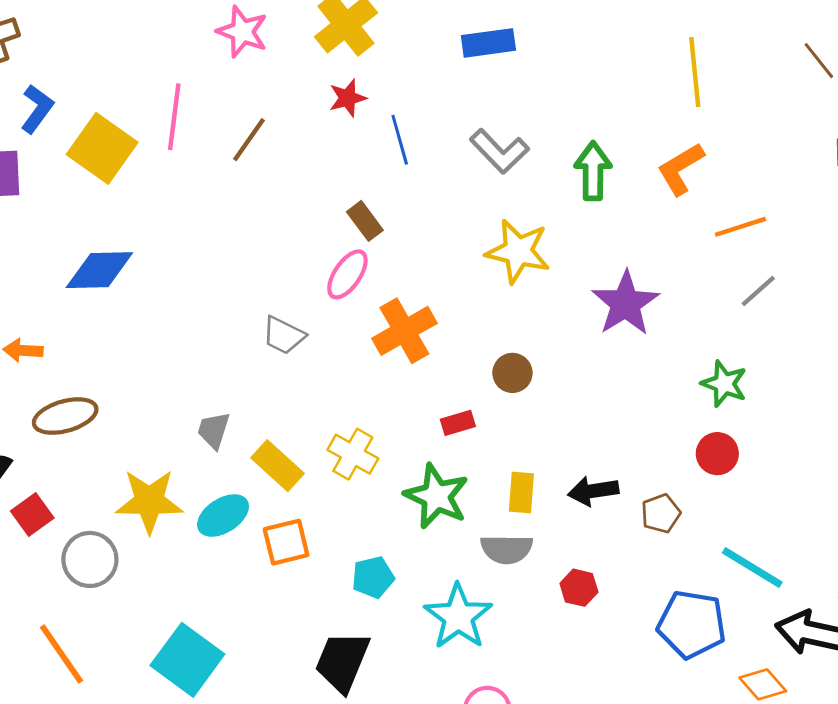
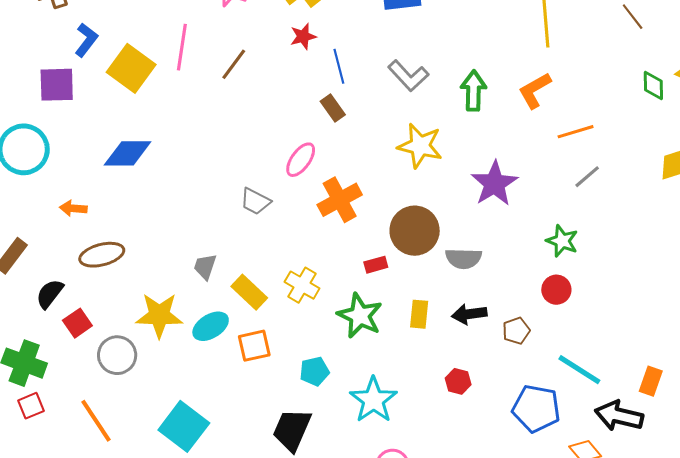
brown rectangle: (365, 221) -> (333, 108), moved
brown circle: (512, 373) -> (415, 231), size x1.8
gray semicircle: (507, 549) -> (464, 258), moved

